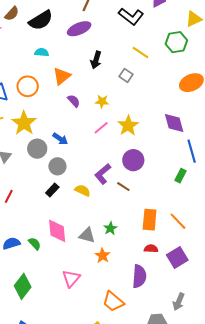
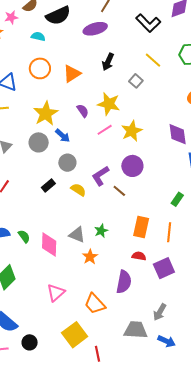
cyan semicircle: (42, 52) -> (38, 36), moved
orange circle: (28, 86) -> (40, 68), moved
purple semicircle: (74, 101) -> (83, 111), moved
yellow star: (102, 101) -> (109, 104), size x1.6
yellow star: (24, 123) -> (46, 114), moved
gray circle: (57, 166) -> (67, 163), moved
green rectangle: (180, 176) -> (177, 199), moved
orange line: (178, 221) -> (169, 232), turned 42
pink diamond: (57, 231) -> (49, 245), moved
pink triangle: (71, 278) -> (56, 293), moved

